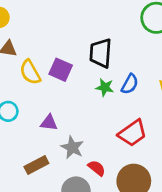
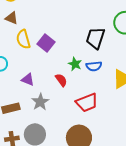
black trapezoid: (101, 53) -> (95, 38), moved
blue semicircle: (130, 84) -> (94, 66), turned 42
red semicircle: (97, 168) -> (61, 80), moved

